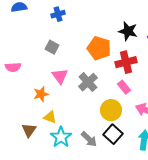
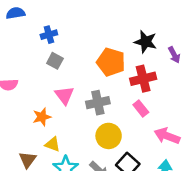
blue cross: (58, 14) -> (49, 35), moved
gray cross: (88, 82) -> (98, 103), turned 30
yellow circle: (111, 110) -> (109, 136), moved

